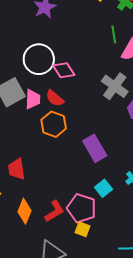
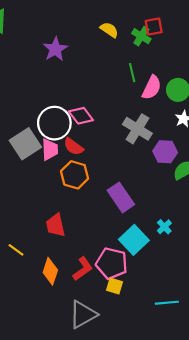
white circle: (39, 59) -> (54, 123), moved
red trapezoid: (17, 169) -> (56, 225), moved
cyan square: (104, 188) -> (134, 240), size x1.5

